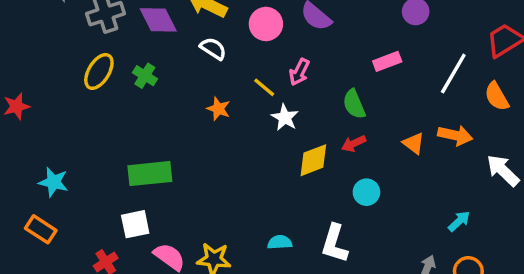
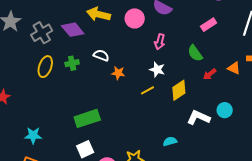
white semicircle: (213, 49) -> (101, 55), moved
green cross: (145, 76) -> (72, 63), turned -32
yellow line: (264, 87) -> (147, 90), moved, turned -56
red arrow: (354, 144) -> (210, 74), moved
cyan circle: (366, 192) -> (225, 110), moved
white L-shape: (335, 244) -> (198, 117), moved, turned 110

